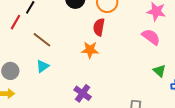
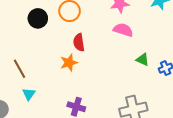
red semicircle: (99, 27) -> (79, 42), moved
brown line: (42, 40) -> (19, 69), turned 42

